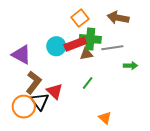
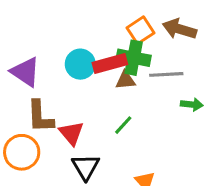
orange square: (80, 18) -> (141, 30), moved
brown L-shape: (34, 82) -> (40, 117), turned 135
black triangle: (40, 101) -> (86, 167), moved

